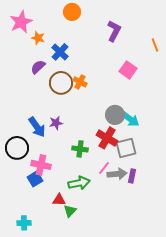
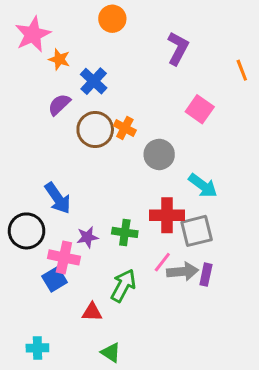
gray circle: (115, 115) -> (159, 154), moved
purple star: (56, 123) -> (87, 237), moved
red cross: (107, 138) -> (167, 215), turned -30
green arrow: (79, 183) -> (123, 286), turned -50
green triangle: (70, 211) -> (111, 353), moved, turned -40

